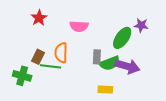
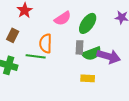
pink semicircle: (79, 26) -> (63, 18), turned -36
green ellipse: (122, 38) -> (88, 23), moved
brown rectangle: (38, 57) -> (13, 35), moved

